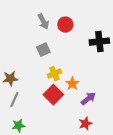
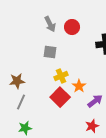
gray square: (43, 50) -> (50, 52), turned 32

